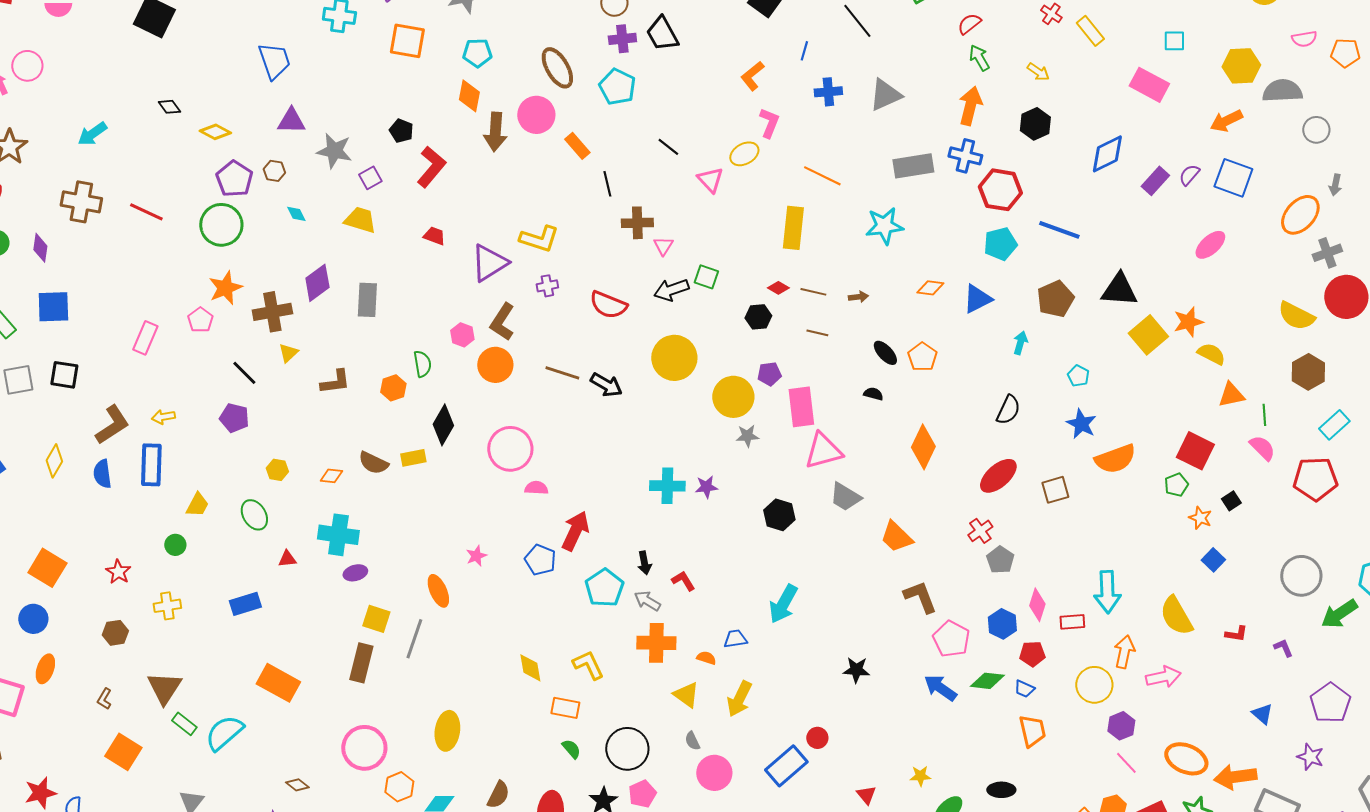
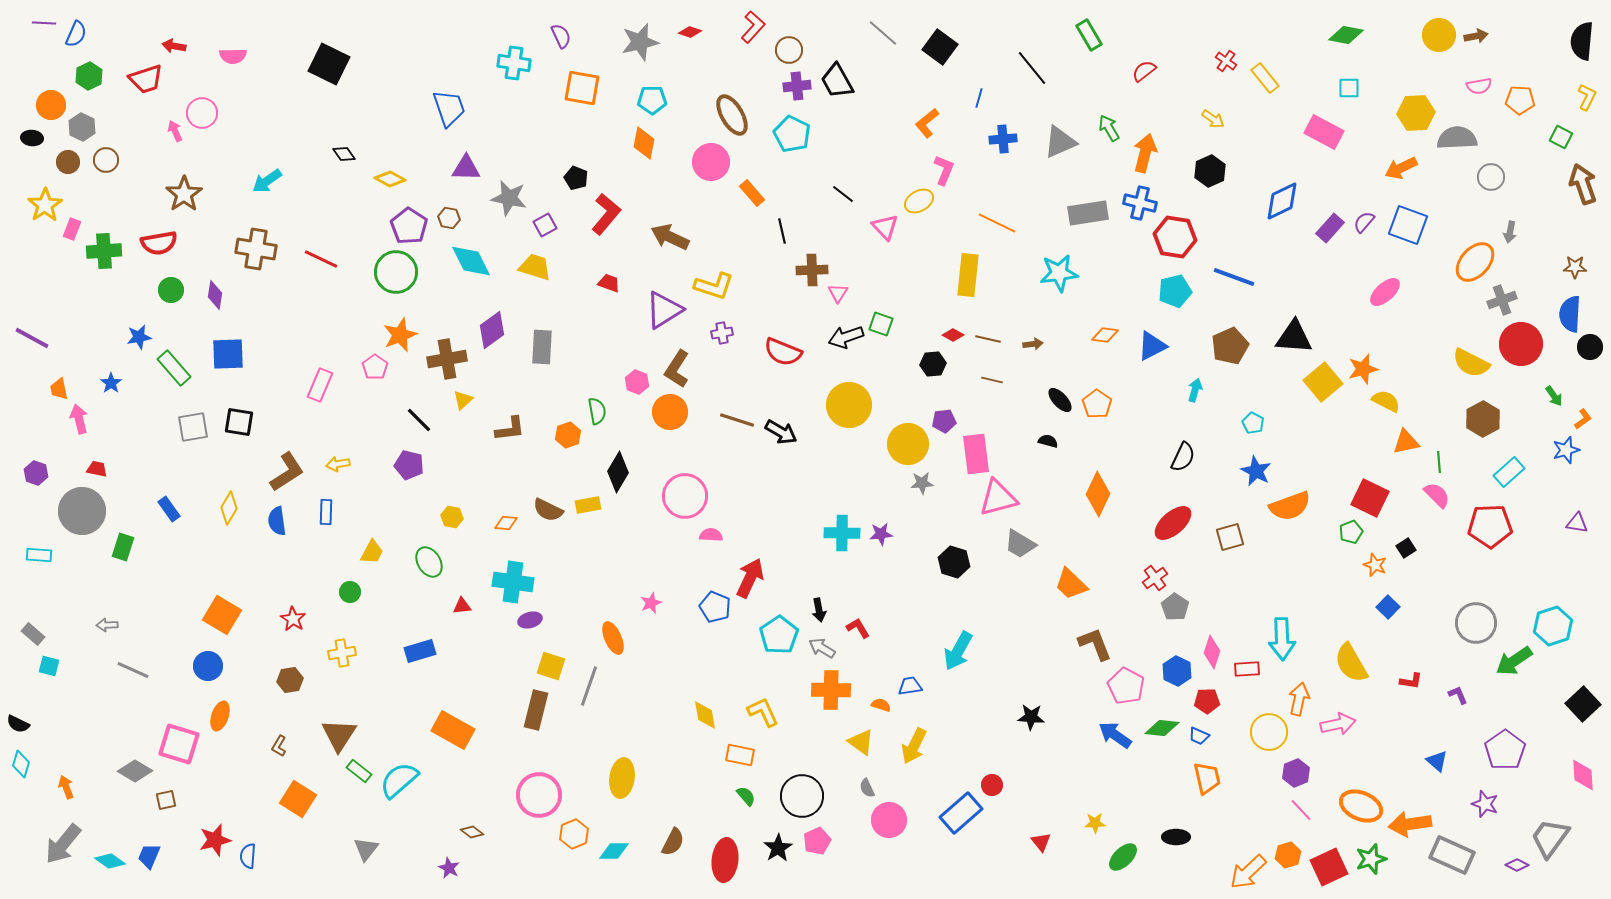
green arrow: (979, 58) -> (1109, 128), moved
brown arrow: (495, 132) -> (670, 237), moved, turned 111
cyan diamond: (296, 214) -> (471, 261), size x2.0
blue rectangle: (151, 465) -> (326, 512), size x0.6

